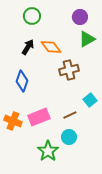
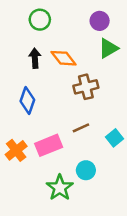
black arrow: (28, 47) -> (35, 58), turned -35
cyan square: (90, 100) -> (115, 138), moved
brown line: (70, 115) -> (81, 128), moved
orange cross: (13, 121) -> (16, 150), turned 30

